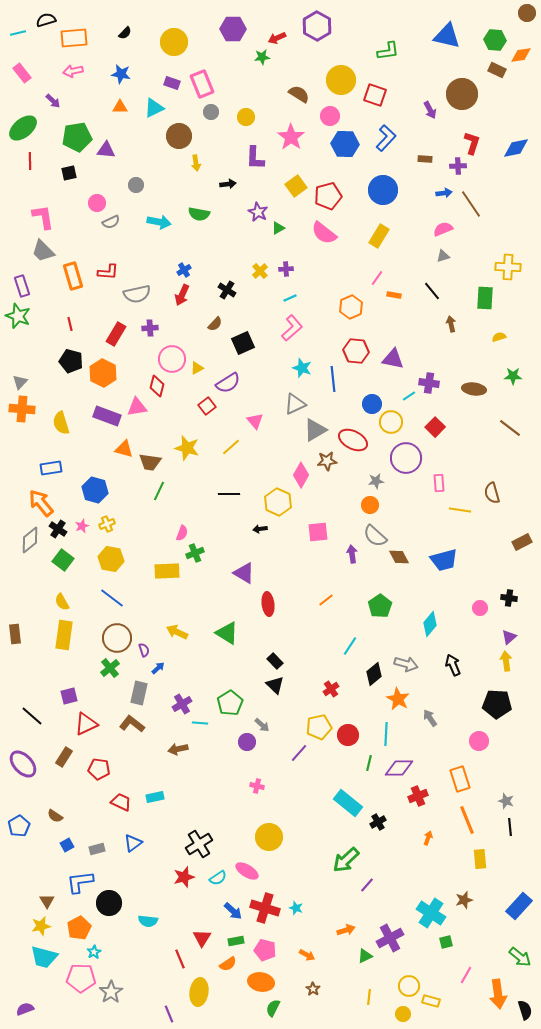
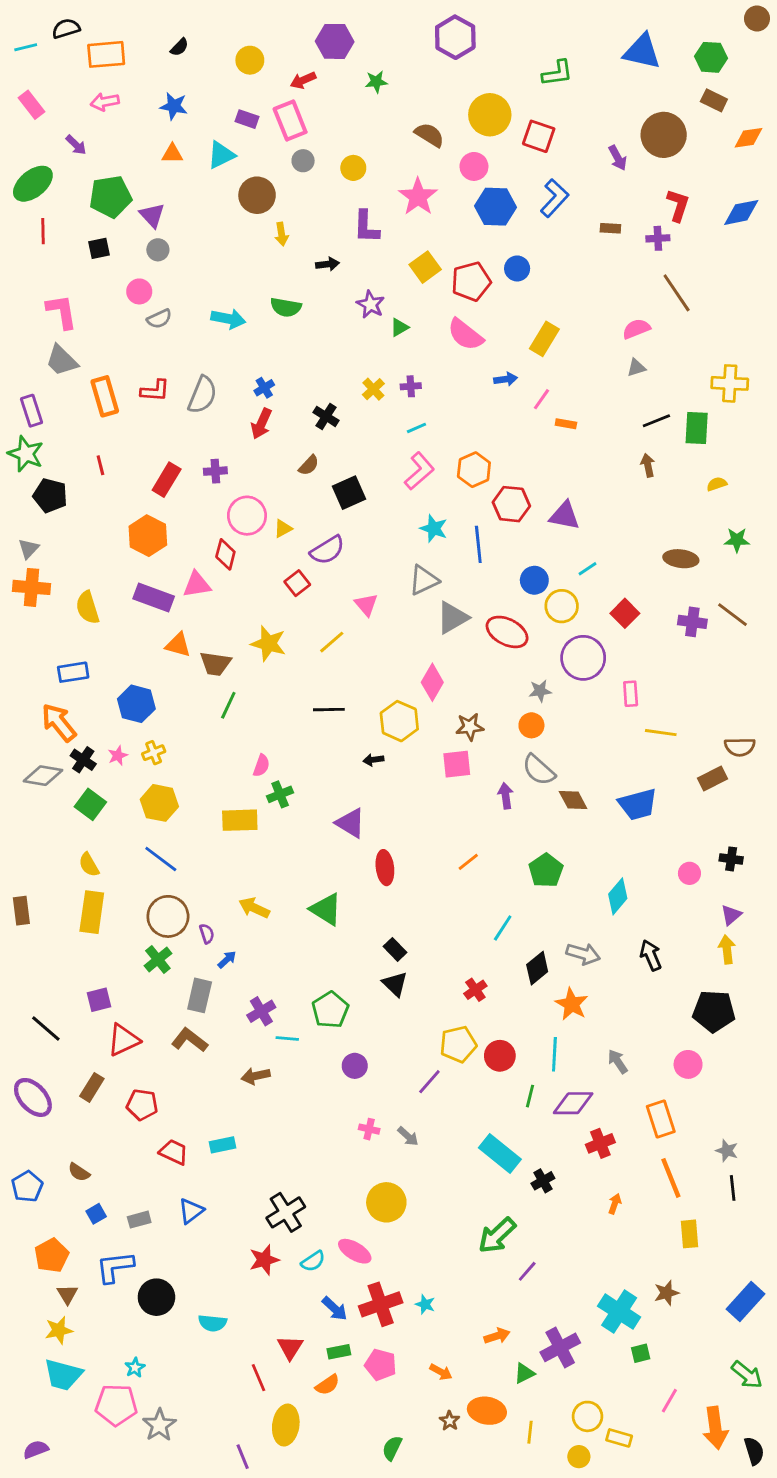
red arrow: (277, 38) -> (303, 80), moved
yellow circle: (174, 42) -> (250, 60), size x0.7
orange diamond: (521, 55) -> (748, 138), moved
purple triangle: (106, 150) -> (152, 215), turned 42
gray circle: (136, 185) -> (158, 250), moved
blue circle: (383, 190) -> (517, 268), moved, size x0.6
blue arrow: (444, 193) -> (506, 379), moved
black line: (432, 291) -> (656, 421), moved, turned -72
gray semicircle: (137, 294) -> (202, 395), moved, turned -56
orange hexagon: (351, 307) -> (474, 470), moved
black pentagon: (71, 361) -> (50, 495), moved
purple cross: (429, 383) -> (692, 622), moved
brown star: (327, 461) -> (470, 727), moved
brown semicircle: (492, 493) -> (740, 747), moved, turned -75
gray diamond: (30, 540) -> (43, 776), turned 48
brown rectangle: (522, 542) -> (712, 779), moved
gray arrow: (430, 718) -> (618, 1062), moved
gray arrow: (262, 725) -> (408, 1136), moved
red cross: (265, 908) -> (381, 1304), turned -36
orange pentagon: (79, 928) -> (52, 1255), moved
orange ellipse: (261, 982) -> (487, 1411), moved

